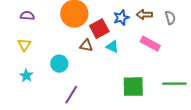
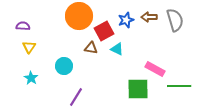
purple semicircle: (27, 16) -> (23, 26), moved
gray semicircle: (170, 18) -> (175, 20), size x1.6
pink rectangle: (150, 44) -> (155, 69), moved

